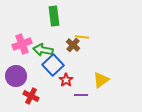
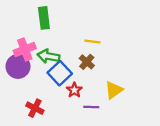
green rectangle: (54, 16) -> (44, 18), moved
brown cross: (73, 45) -> (87, 62), moved
purple circle: (16, 76) -> (18, 66), moved

